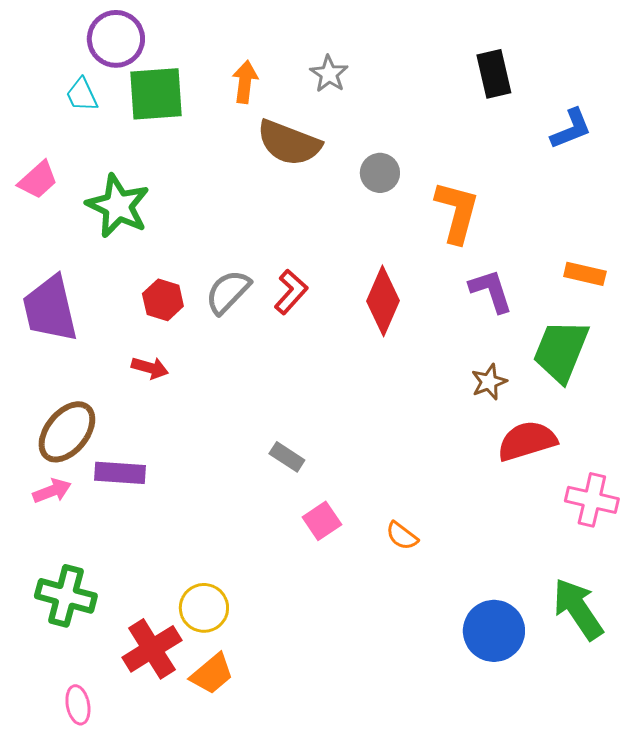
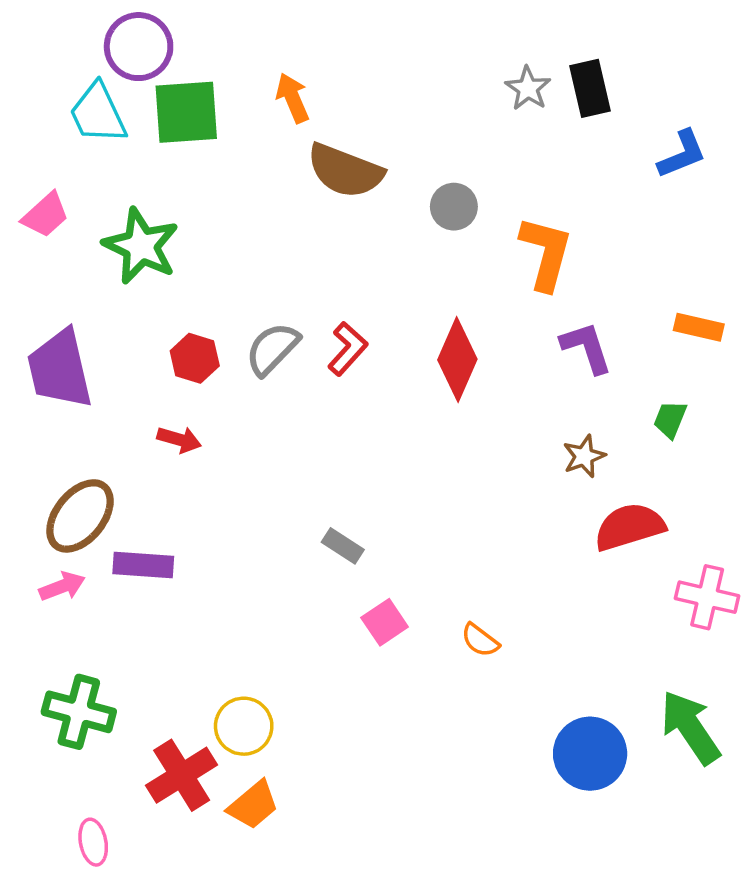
gray star: (329, 74) -> (528, 88), moved
orange arrow: (245, 82) -> (293, 98), turned -30
cyan trapezoid: (82, 95) -> (98, 113), size x1.5
green trapezoid: (561, 351) -> (670, 419), size x0.5

